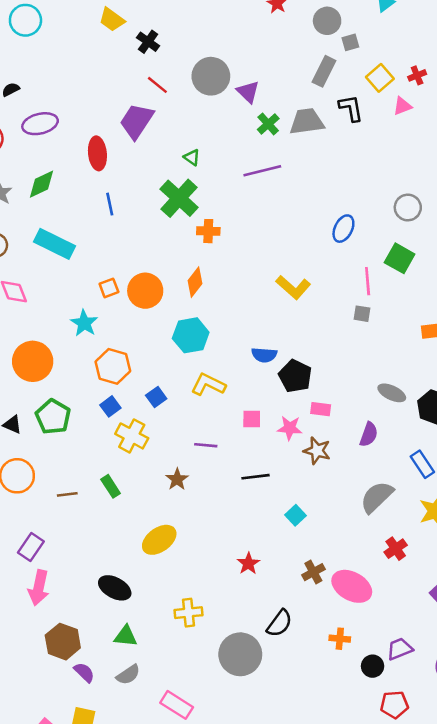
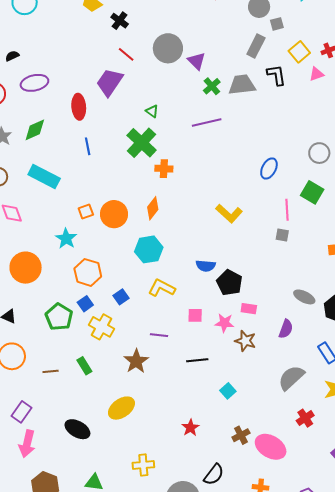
green pentagon: (53, 417) -> (59, 317), moved
brown star: (177, 479) -> (136, 361), size x1.4
black ellipse: (115, 588) -> (77, 429), moved

